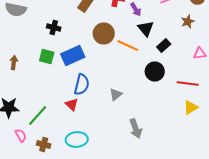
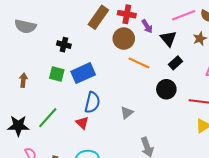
black triangle: (146, 28) -> (168, 39), moved
brown circle: (104, 34) -> (124, 39), moved
green line: (38, 116) -> (48, 118), moved

